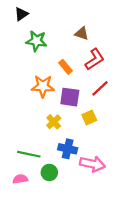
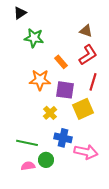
brown triangle: (82, 33) -> (86, 31), moved
red line: (100, 88) -> (93, 82), turned -30
yellow square: (89, 118) -> (83, 109), size x1.5
pink semicircle: (20, 179) -> (28, 166), moved

